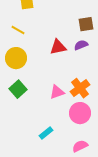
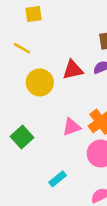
yellow circle: (16, 58) -> (40, 82), moved
green square: (18, 89) -> (22, 137), moved

